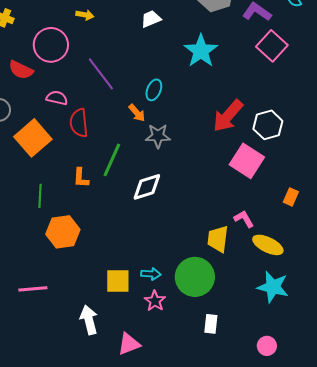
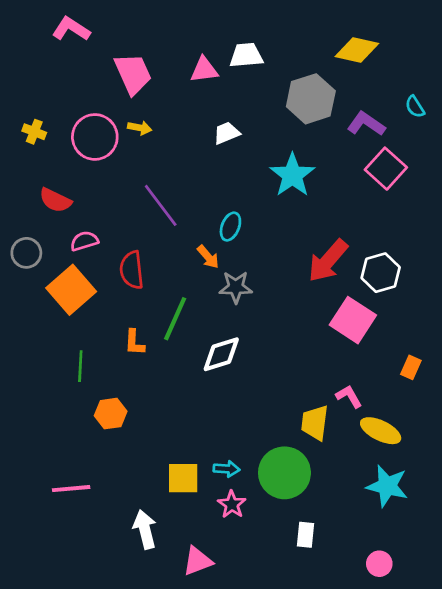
pink circle: (51, 45) -> (95, 137), moved
pink semicircle: (57, 98) -> (84, 241), moved, turned -30
orange hexagon: (63, 232) -> (111, 414), size x0.7

